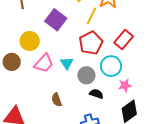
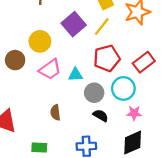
yellow line: (92, 16) -> (102, 27), moved
cyan triangle: (67, 63) -> (75, 75), turned 48

